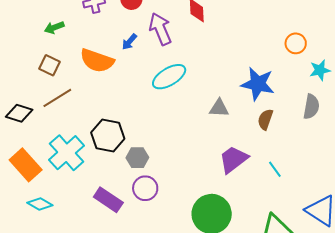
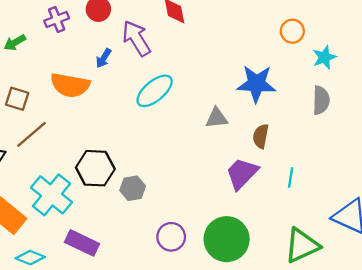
green arrow: (54, 28) -> (15, 43), moved
brown semicircle: (265, 119) -> (261, 136), moved
cyan line: (275, 169) -> (291, 177), turned 54
purple circle: (145, 188) -> (171, 237), moved
purple rectangle: (108, 200) -> (82, 243), moved

